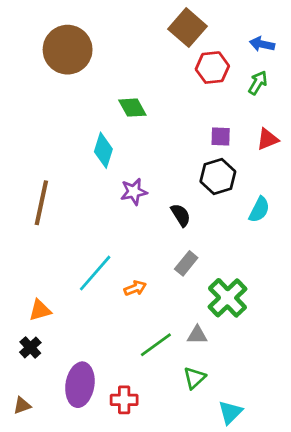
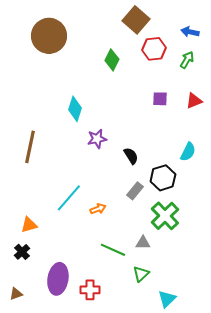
green diamond: (132, 108) -> (112, 60), moved, turned 55
black hexagon: (218, 176) -> (163, 178), moved
green line: (156, 345) -> (113, 250), turned 60

